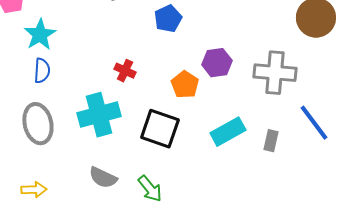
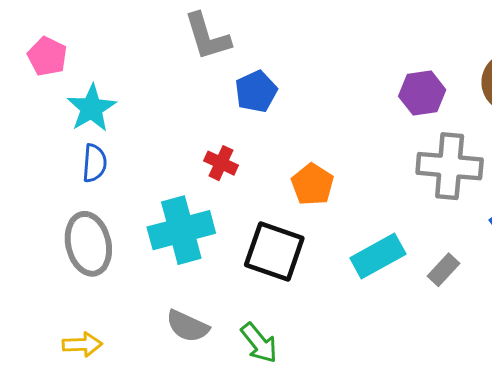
blue pentagon: (168, 19) -> (256, 91), moved
purple hexagon: (217, 63) -> (422, 93), moved
gray rectangle: (271, 141) -> (443, 270), turned 30

